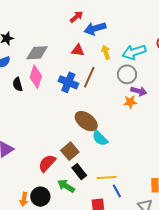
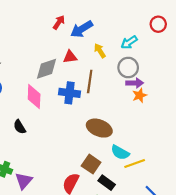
cyan arrow: (134, 52) -> (129, 42), size x0.7
gray diamond: (37, 53) -> (47, 69), moved
black semicircle: (18, 84) -> (20, 127), moved
purple arrow: (139, 91) -> (135, 83), moved
cyan semicircle: (100, 138) -> (120, 152), moved
yellow line: (107, 177) -> (135, 164), moved

